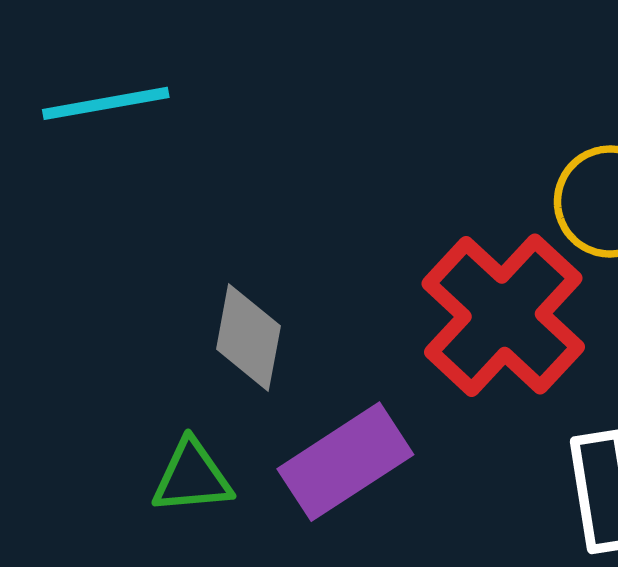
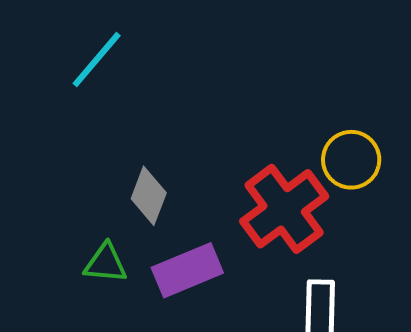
cyan line: (106, 103) -> (97, 59), turned -50

